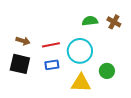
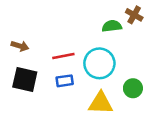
brown cross: (114, 22) -> (134, 15), moved
brown arrow: (23, 41) -> (20, 46), moved

